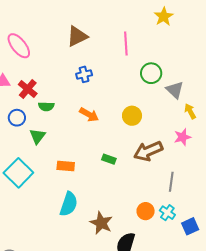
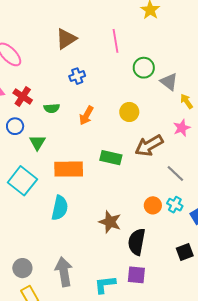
green semicircle: (46, 106) -> (52, 108), moved
orange arrow: (89, 115) -> (86, 115), turned 96
green rectangle: (109, 159) -> (111, 158), size x1.5
orange rectangle: (66, 166) -> (69, 169), size x1.6
gray line: (171, 182) -> (175, 174), turned -48
cyan semicircle: (69, 204) -> (60, 208), moved

